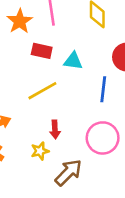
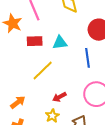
red arrow: (55, 130) -> (59, 97), turned 80

